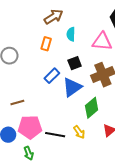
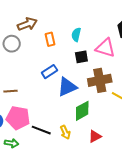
brown arrow: (54, 17) -> (27, 24), moved
orange rectangle: (46, 44) -> (50, 39), turned -40
black square: (75, 63) -> (81, 57), moved
green arrow: (29, 153) -> (12, 143), turned -72

